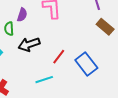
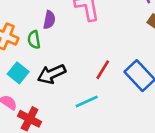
black arrow: (29, 44) -> (52, 74), moved

